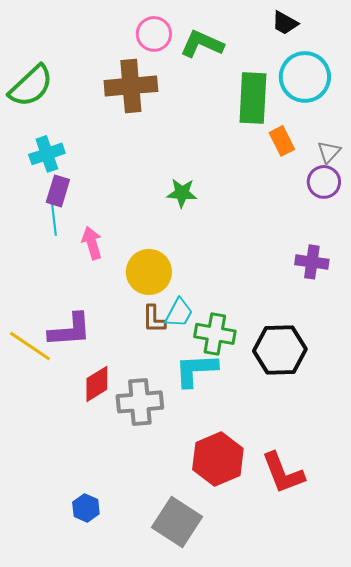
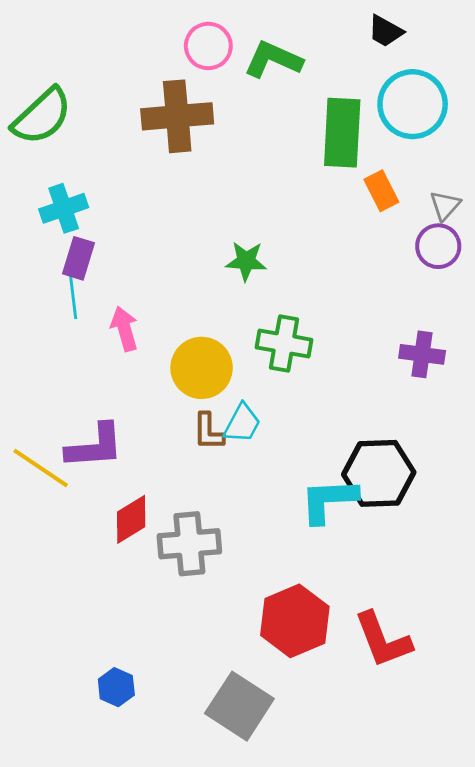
green cross: (215, 334) -> (284, 344), moved
cyan L-shape: (196, 370) -> (329, 500), moved

